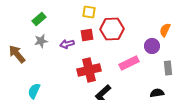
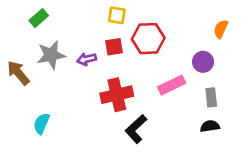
green rectangle: (39, 19) -> (39, 18), moved
orange semicircle: (165, 30) -> (221, 29), moved
gray star: (41, 41) -> (51, 55), size x1.5
gray rectangle: (168, 68) -> (211, 97), moved

